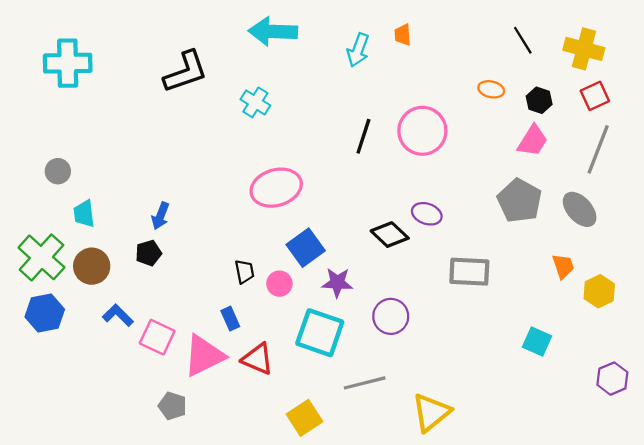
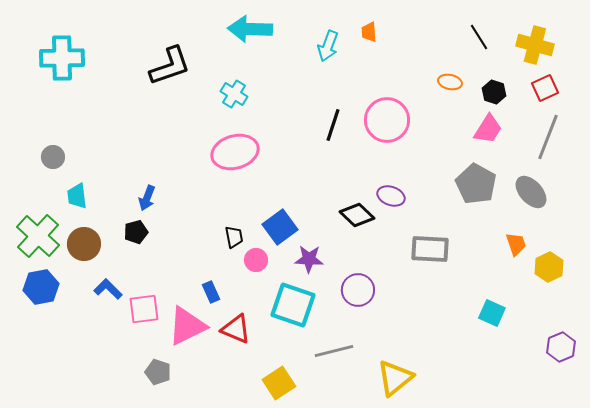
pink ellipse: (276, 188) -> (235, 152), moved
black trapezoid: (244, 272) -> (234, 237), moved
pink square: (157, 337) -> (144, 309), turned -32

